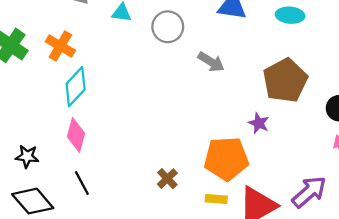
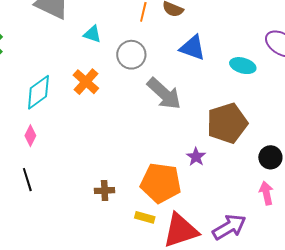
orange cross: (60, 46) -> (86, 82), moved
gray arrow: (211, 62) -> (164, 94), size x1.5
pink diamond: (76, 135) -> (30, 136), size x0.7
brown cross: (167, 179) -> (105, 191), turned 30

